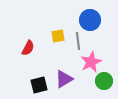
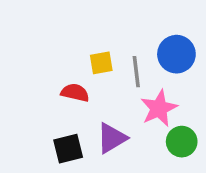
blue circle: (90, 20) -> (176, 54), moved
red semicircle: (28, 48) -> (75, 93), moved, turned -105

